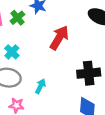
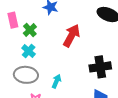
green cross: (17, 18) -> (30, 30), moved

